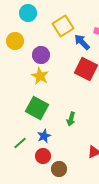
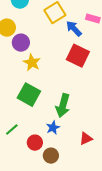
purple circle: (41, 55) -> (21, 43), moved
green arrow: (71, 119) -> (63, 106), size x1.6
blue star: (44, 136) -> (53, 128), moved

